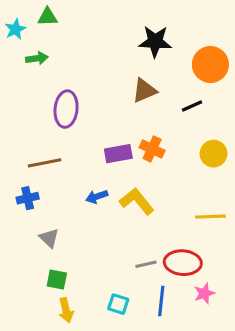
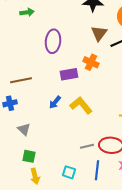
green arrow: (37, 58) -> (27, 12), moved
brown triangle: (144, 91) -> (99, 33), moved, turned -30
purple ellipse: (66, 109) -> (53, 41), moved
orange cross: (152, 149) -> (91, 62), moved
blue arrow: (97, 197) -> (55, 102), turned -32

